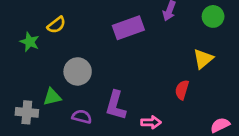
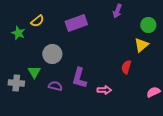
green circle: (213, 16) -> (148, 25), moved
purple rectangle: (128, 28) -> (76, 23), moved
green triangle: (52, 97) -> (34, 72), turned -48

